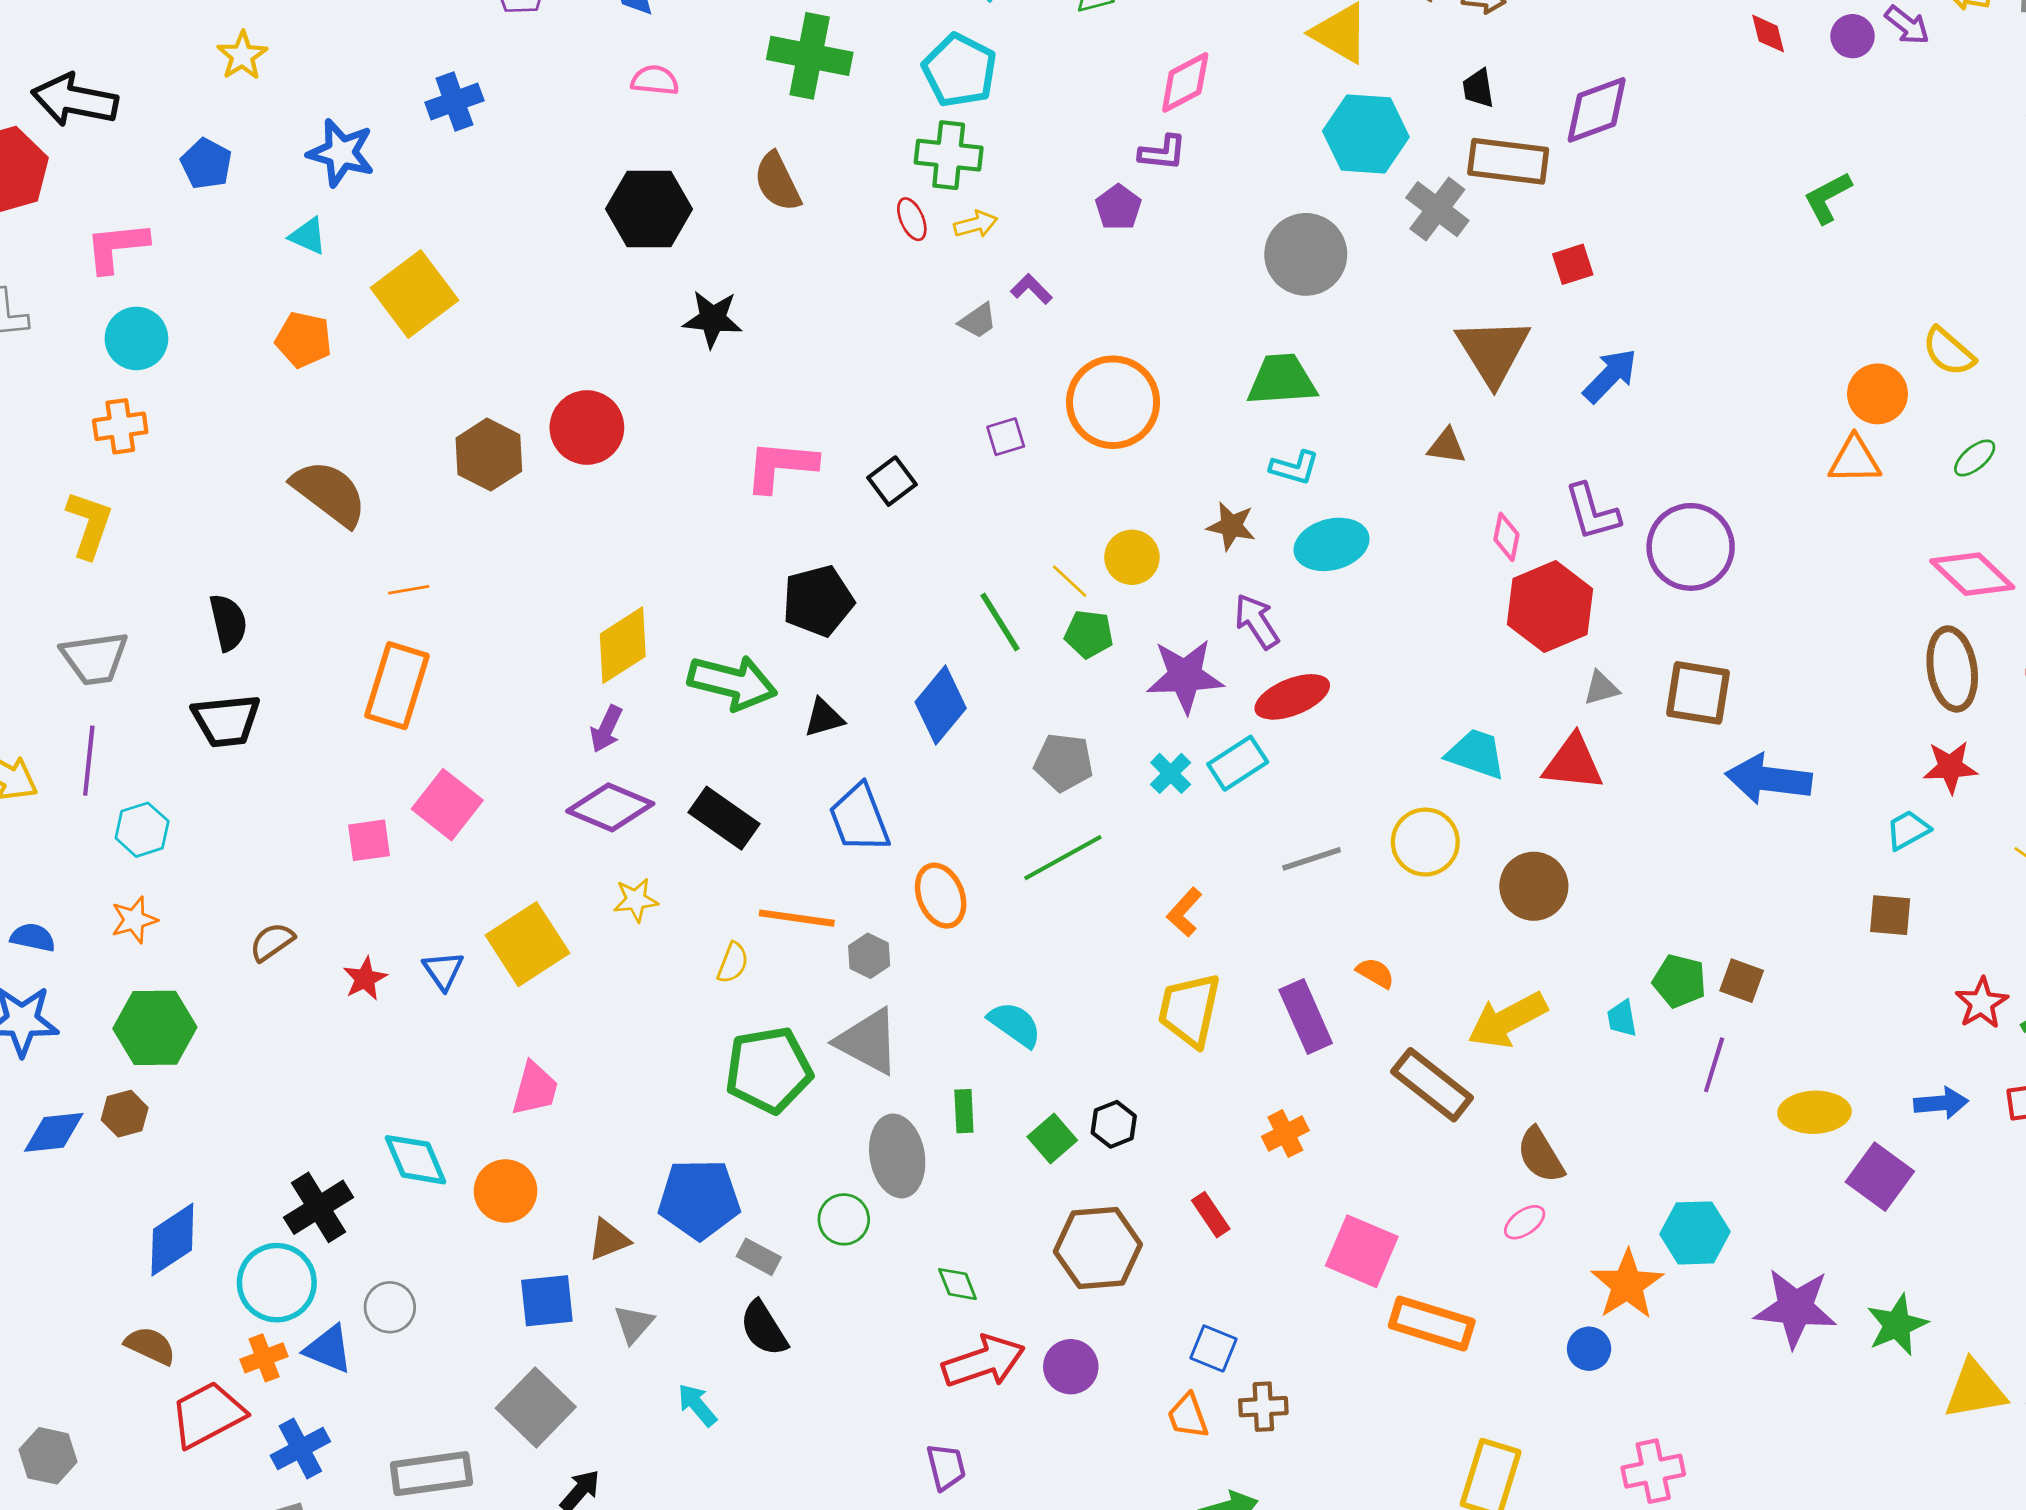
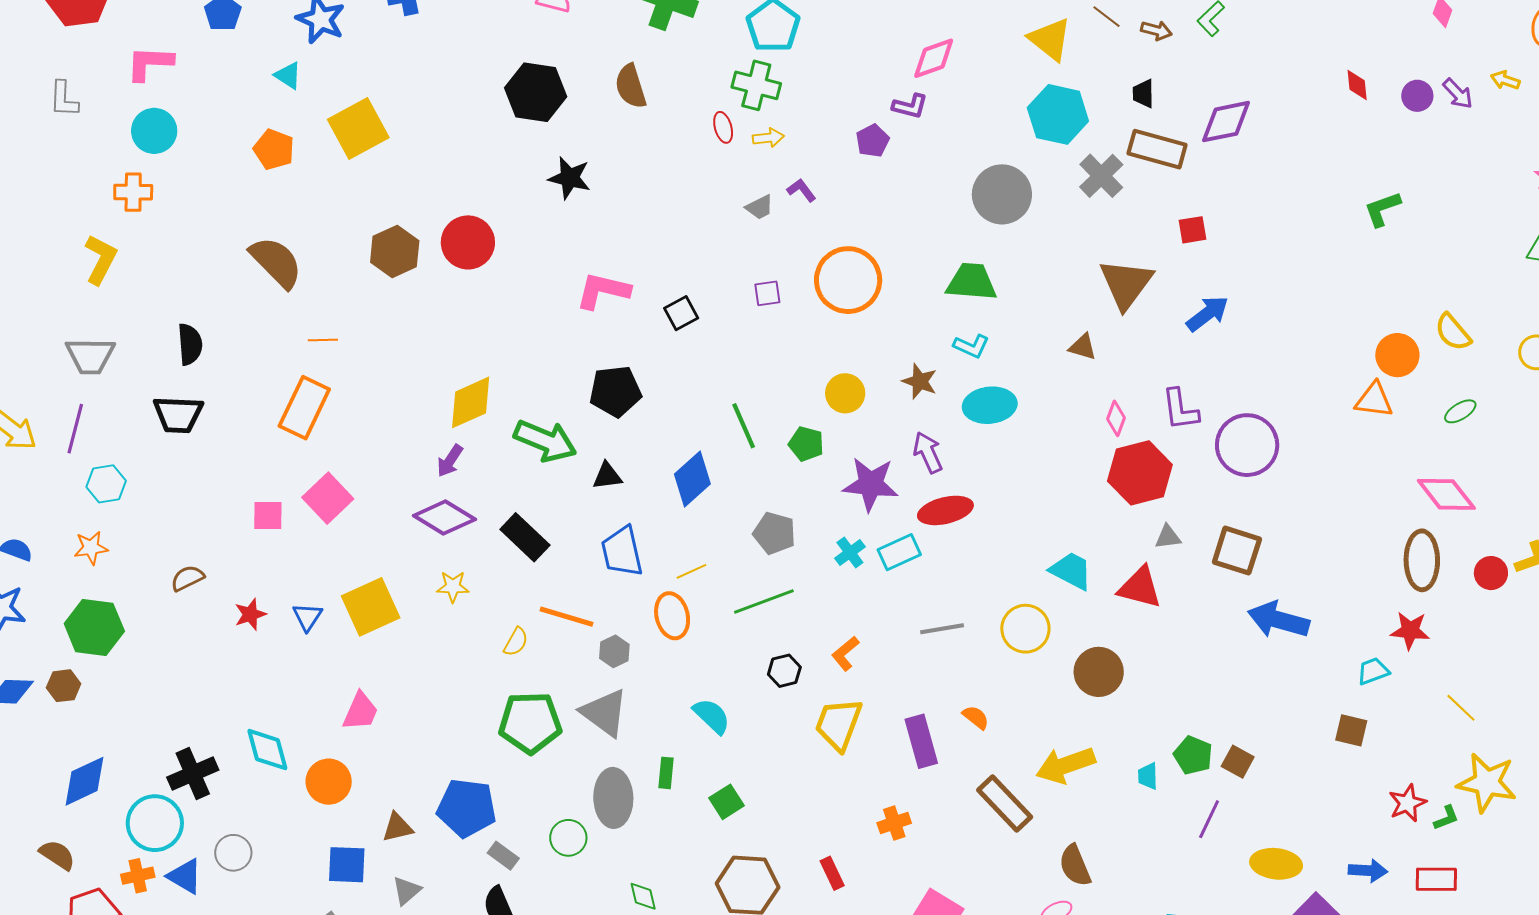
yellow line: (1070, 581) -> (691, 571), moved, turned -76
black hexagon: (1114, 1124) -> (784, 671), moved

